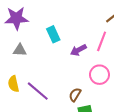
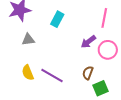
cyan rectangle: (53, 34) -> (57, 19), turned 63
purple arrow: (78, 50) -> (88, 42), moved

